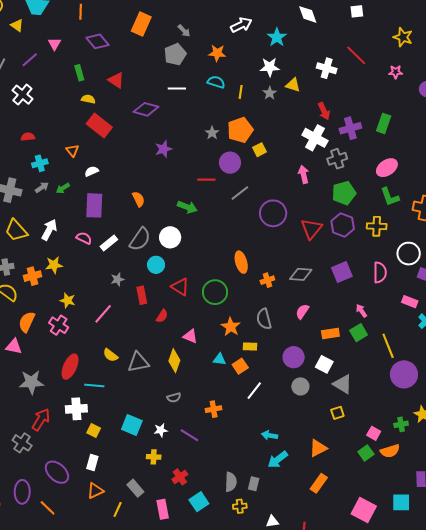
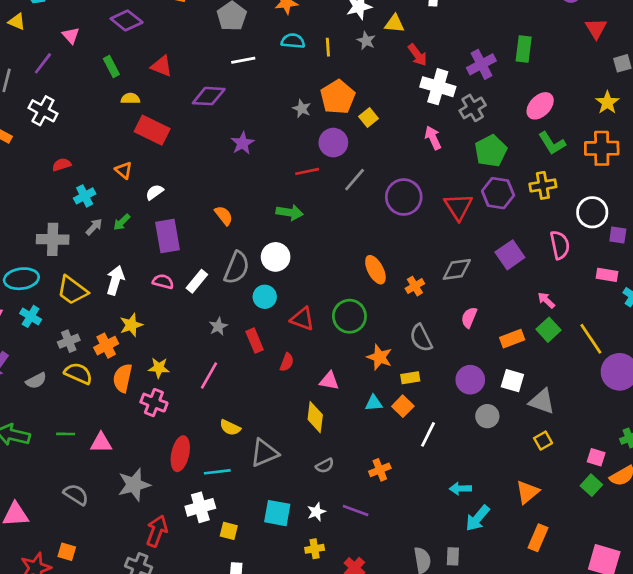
red arrow: (324, 111) -> (417, 55), moved
orange semicircle: (27, 322) -> (123, 378), moved
gray triangle: (138, 362) -> (264, 453), moved

